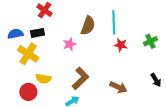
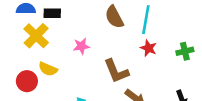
brown semicircle: (88, 26) -> (114, 17), turned 120
pink star: (69, 44) -> (81, 46), moved
brown L-shape: (80, 78) -> (116, 71), moved, turned 100

